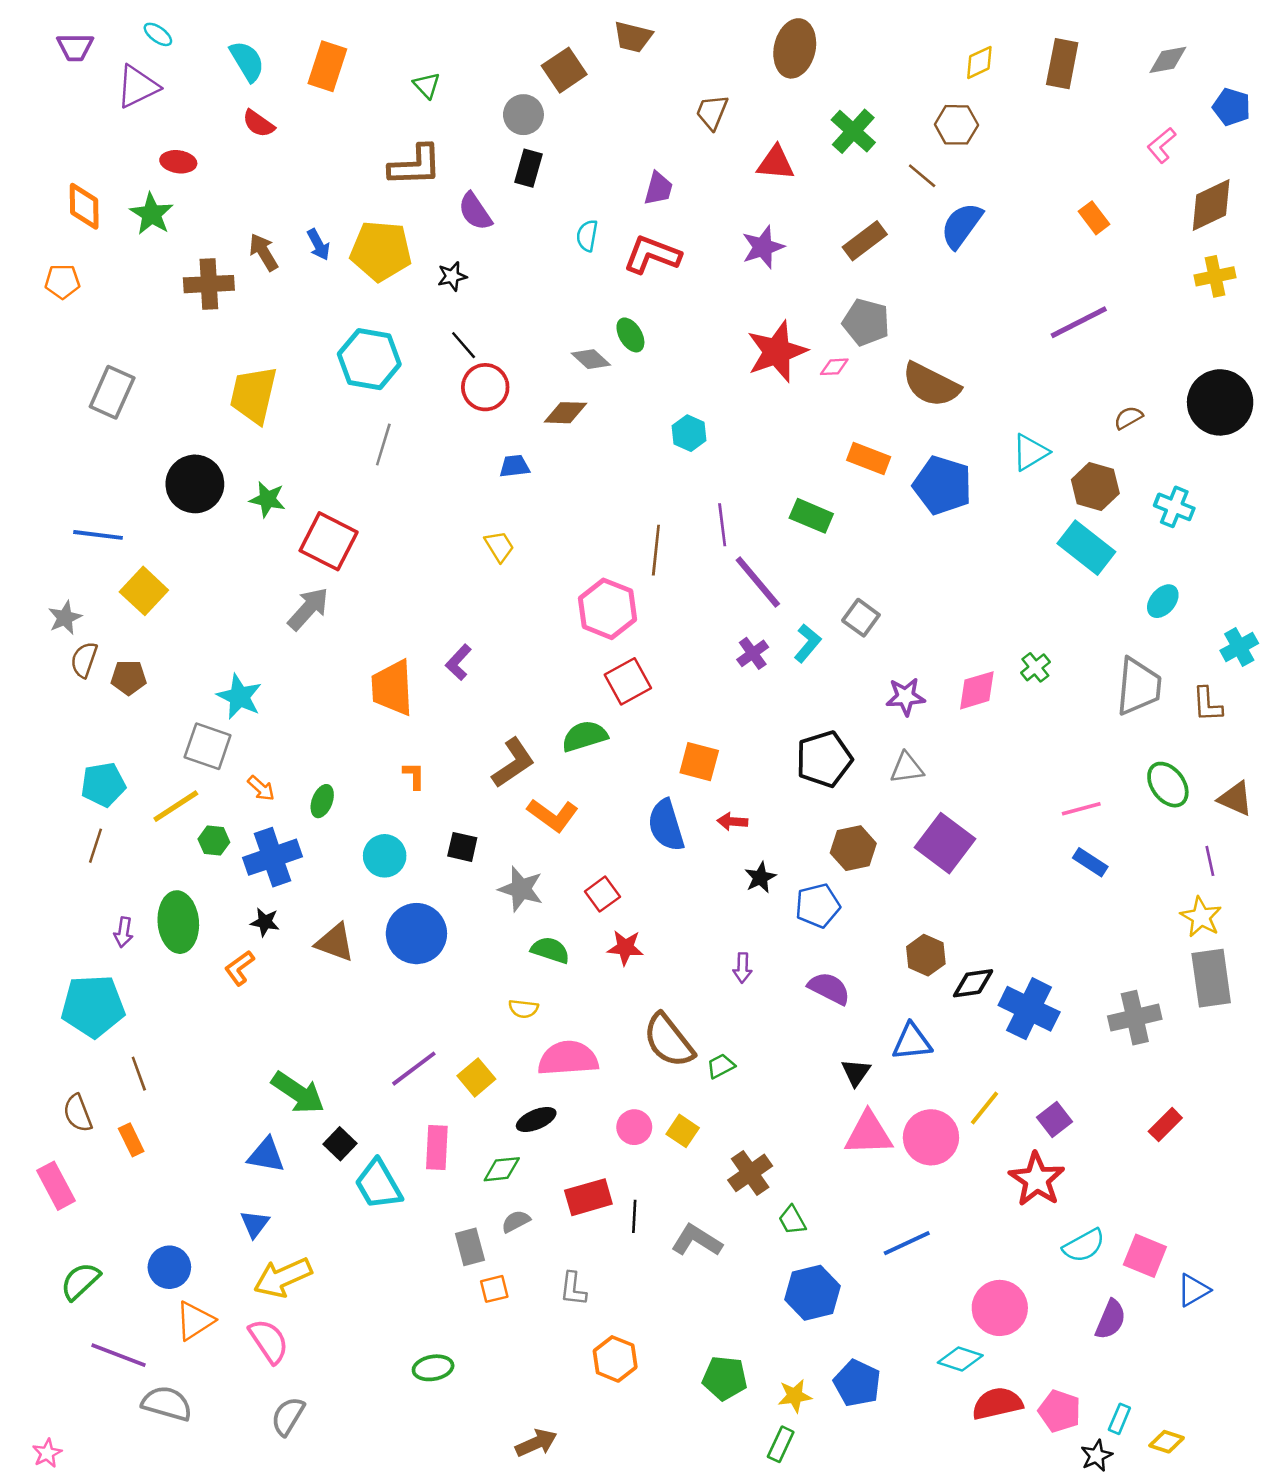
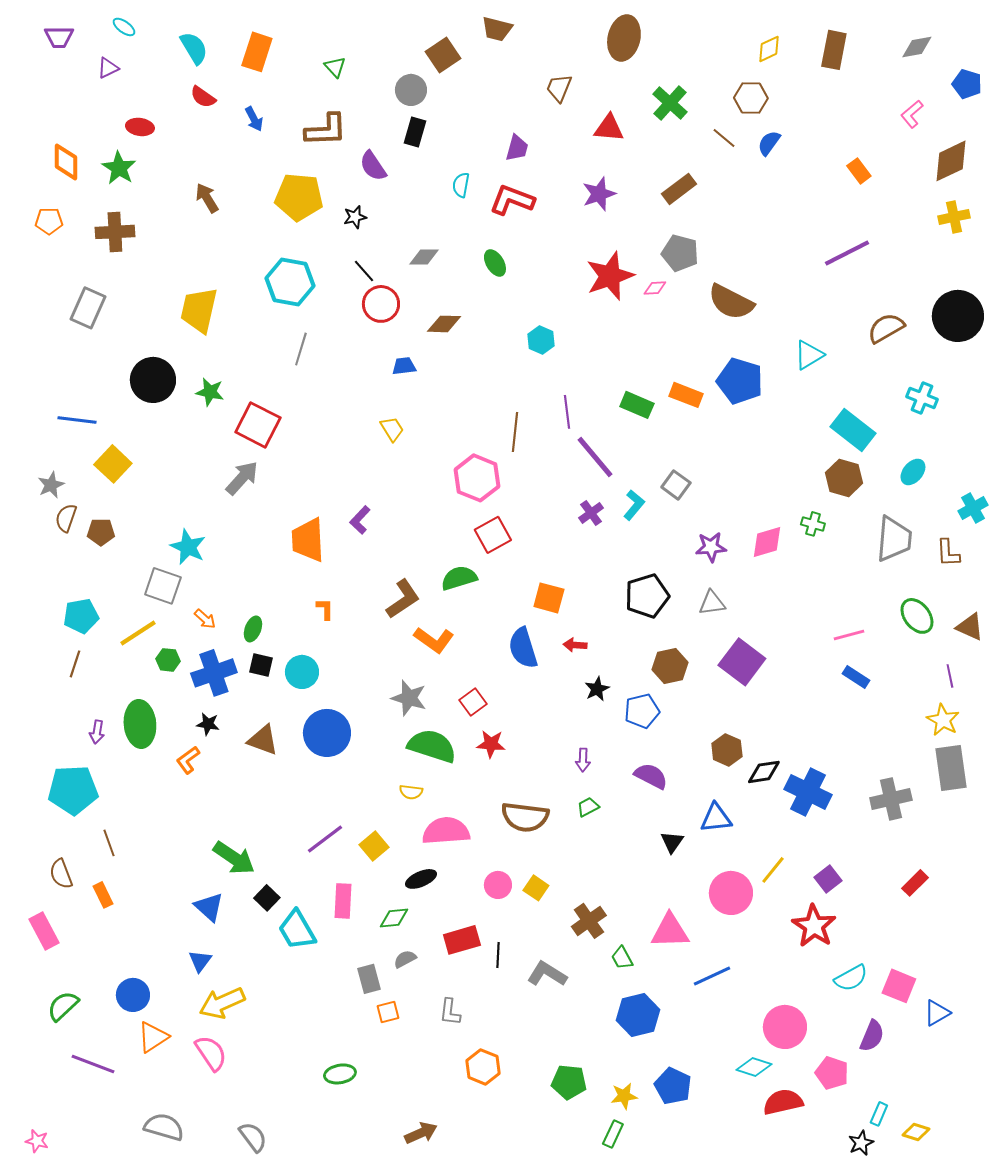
purple triangle: (138, 87) -> (108, 68), size x0.6
blue semicircle: (962, 225) -> (769, 143), moved, size x0.7
blue arrow: (318, 245) -> (254, 119), moved
brown cross: (209, 284) -> (115, 232), moved
gray diamond: (591, 359) -> (424, 257), moved, turned -44
brown semicircle: (1128, 418) -> (886, 328), size x1.6
orange rectangle: (869, 458) -> (686, 395), moved
brown hexagon: (1095, 487) -> (844, 478), moved
green cross: (1035, 667) -> (813, 524), turned -35
black square: (462, 847) -> (261, 665), moved
green semicircle: (550, 950) -> (432, 746), size x1.6
brown semicircle: (669, 1041) -> (525, 817), turned -45
green trapezoid: (721, 1066) -> (588, 807), moved
pink triangle: (869, 1134) -> (670, 931), moved
blue triangle: (266, 1155) -> (209, 907), turned 32
gray semicircle: (167, 1404) -> (164, 1127), moved
pink pentagon: (1060, 1411) -> (832, 1073), moved
gray semicircle: (288, 1416) -> (253, 1137), moved, turned 112
pink star: (47, 1453) -> (37, 1141), turned -30

